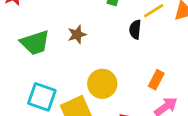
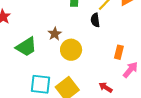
yellow circle: (102, 84) -> (71, 50), moved

